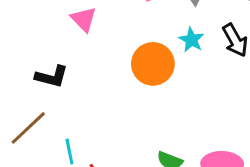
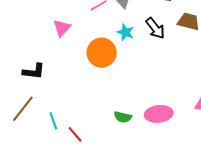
pink triangle: (84, 19) -> (62, 28), moved, turned 36

